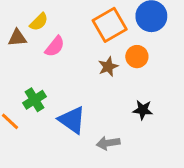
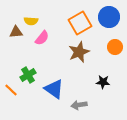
yellow semicircle: (39, 22) -> (31, 21), turned 48
orange circle: (137, 57) -> (115, 47), moved
brown star: (108, 67) -> (79, 52), size x1.5

